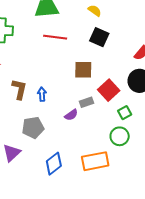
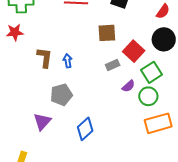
green square: (125, 113) -> (152, 72), size x1.5
purple semicircle: (71, 115) -> (128, 86), moved
orange rectangle: (95, 161) -> (158, 123), moved

